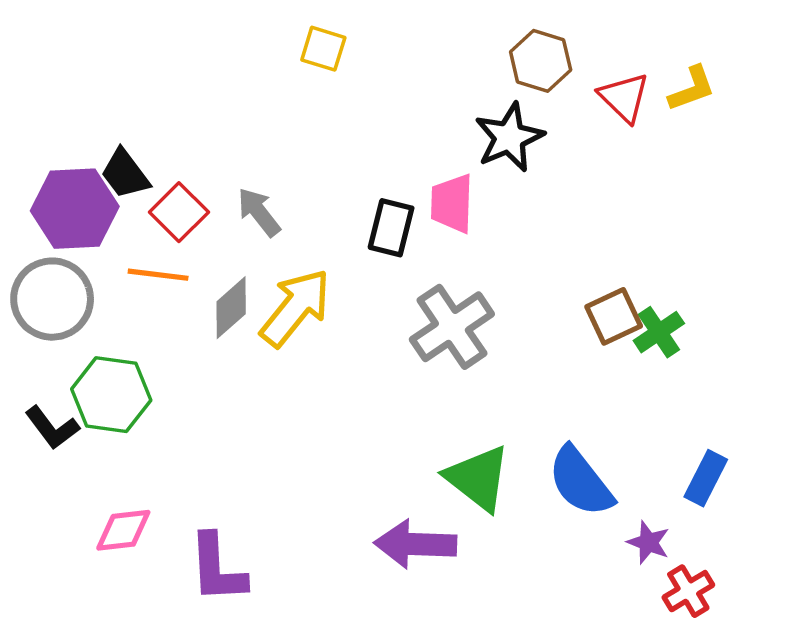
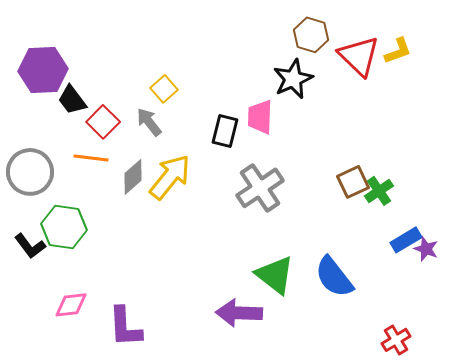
yellow square: (323, 49) -> (164, 89), moved, turned 32
red triangle: (624, 97) -> (359, 56), size x1.4
purple hexagon: (75, 209) -> (43, 70), moved
blue rectangle: (706, 478) -> (406, 240), moved, turned 32
purple star: (648, 542) -> (426, 249), moved

